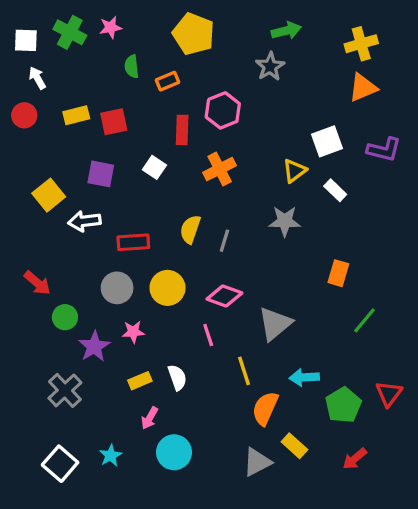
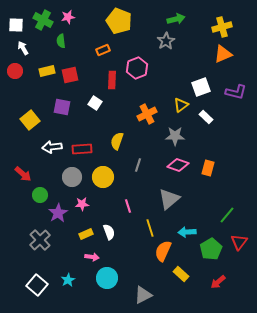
green semicircle: (132, 66) -> (61, 41), moved
orange cross: (220, 169) -> (147, 114), moved
white arrow: (84, 221) -> (52, 147), moved
gray line: (224, 241) -> (138, 165), moved
pink diamond: (224, 296) -> (178, 165), moved
green line: (364, 320) -> (227, 215), moved
pink arrow: (150, 418) -> (92, 257), turned -112
gray triangle: (257, 462) -> (143, 295), moved

